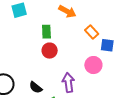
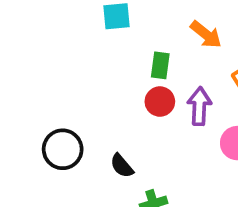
purple arrow: (68, 82) -> (199, 106), moved

